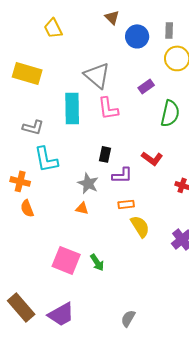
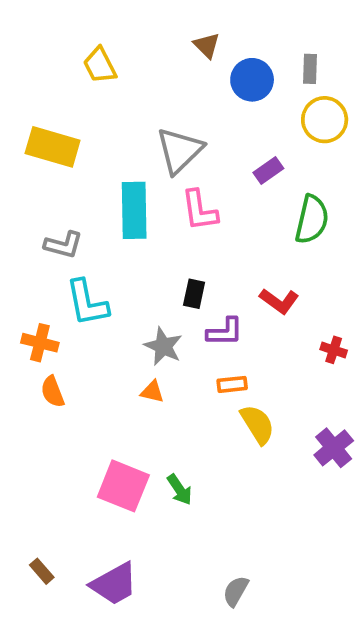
gray triangle: (97, 75) -> (180, 150), turned 36
brown rectangle: (21, 307) -> (42, 571), size x0.5

